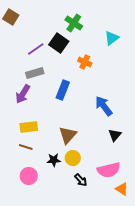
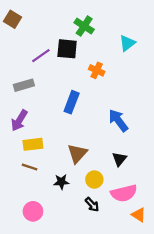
black square: (59, 43) -> (67, 49), turned -30
gray rectangle: (35, 73) -> (24, 85), moved
purple arrow: (23, 94) -> (19, 120), moved
black triangle: (115, 135) -> (119, 159), moved
yellow circle: (73, 158) -> (94, 180), moved
pink circle: (29, 176) -> (33, 211), moved

